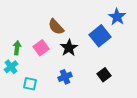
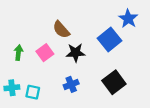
black star: (69, 48) -> (76, 53), turned 30
cyan cross: (11, 67) -> (12, 88), moved, turned 32
black square: (104, 75) -> (114, 82), size x1.5

